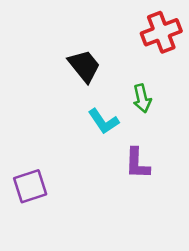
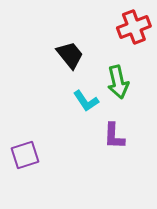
green arrow: (142, 98) -> (118, 82), size x1.4

